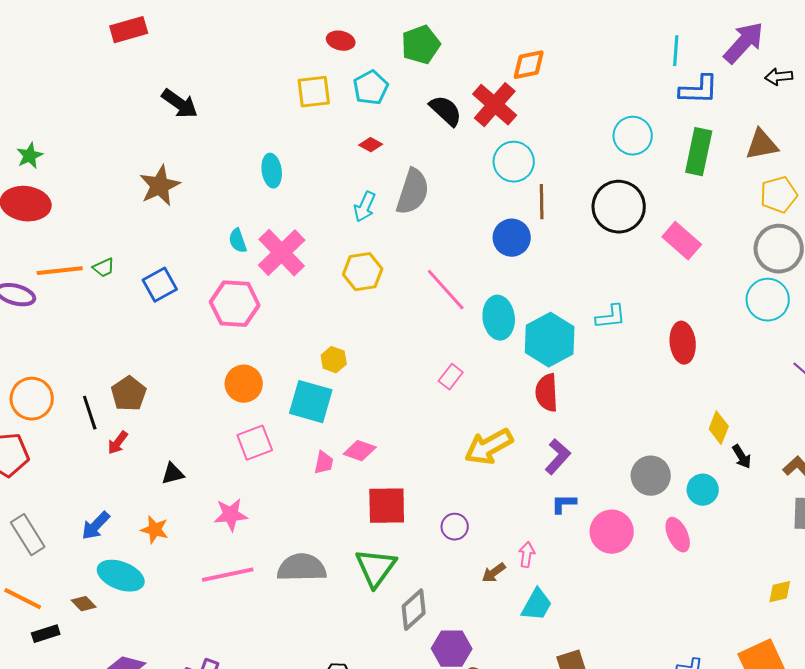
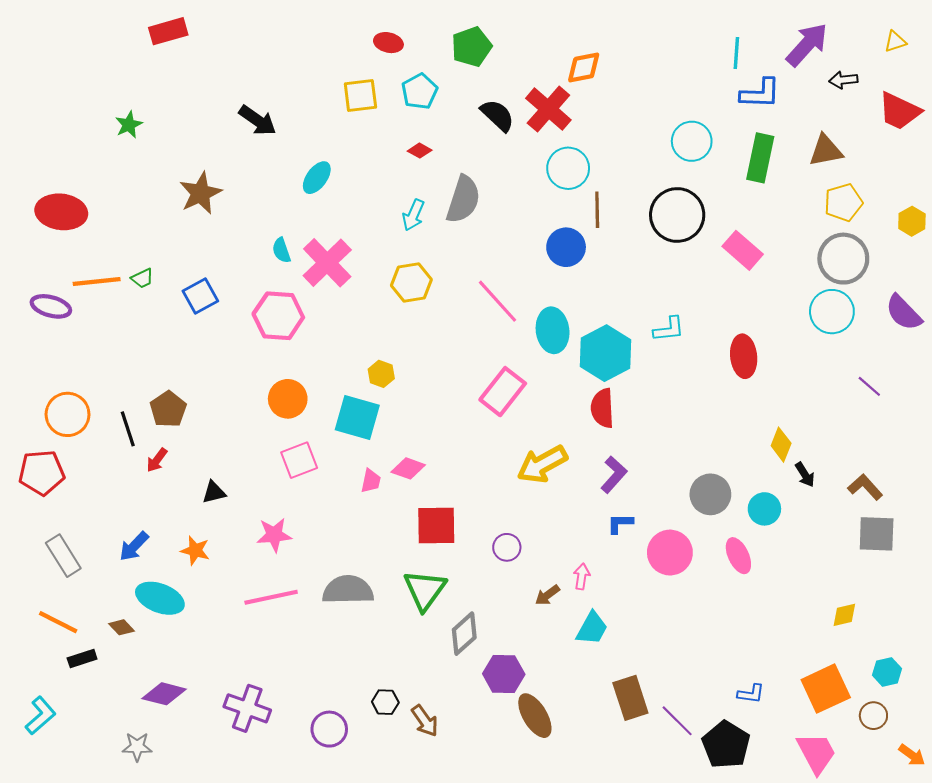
black arrow: (180, 104) -> (258, 120), moved
green star: (30, 156) -> (129, 125), moved
cyan ellipse: (272, 171) -> (317, 178), turned 44
pink rectangle: (451, 377) -> (503, 392), size x1.8

